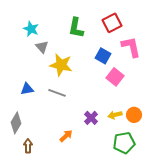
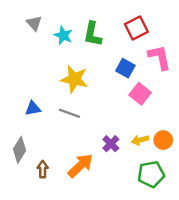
cyan star: (31, 29) -> (63, 35), moved
gray triangle: (42, 47) -> (34, 23), moved
orange arrow: (66, 136) -> (80, 166), size x1.6
brown arrow: (28, 146) -> (43, 169), moved

